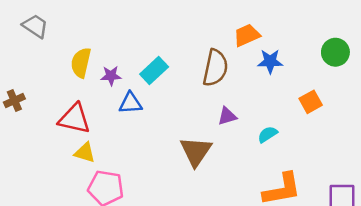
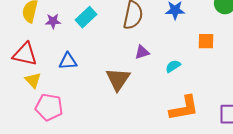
orange square: (311, 102) -> (206, 41), turned 30
blue triangle: (131, 103) -> (68, 61), moved
yellow triangle: (85, 153) -> (33, 80), turned 30

